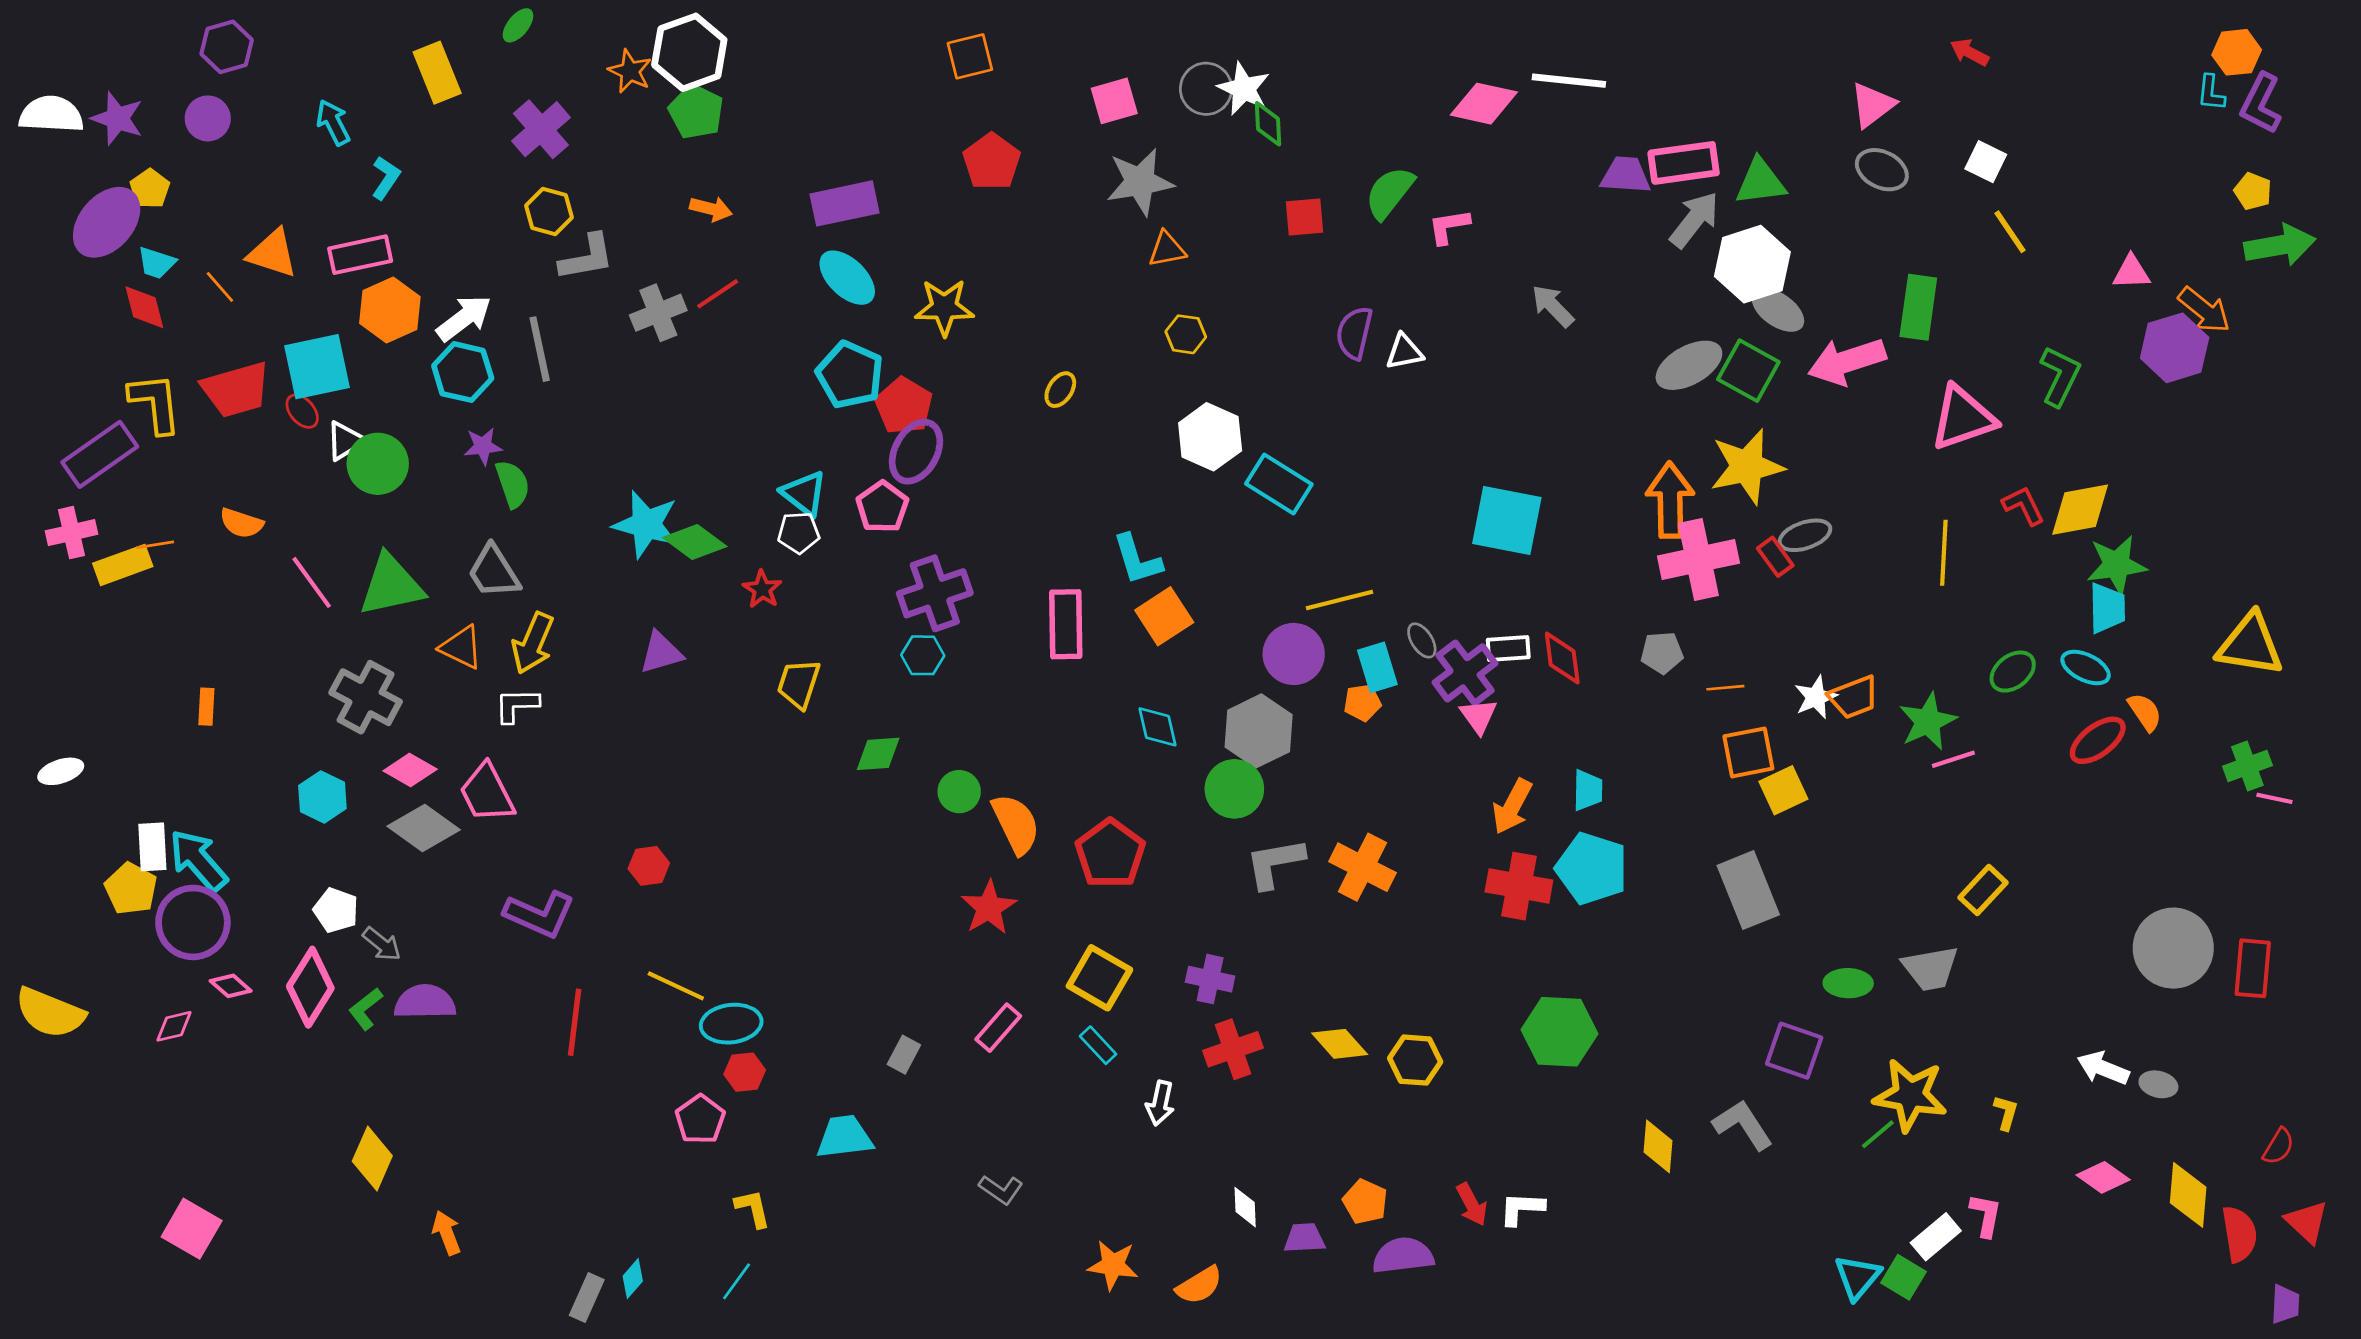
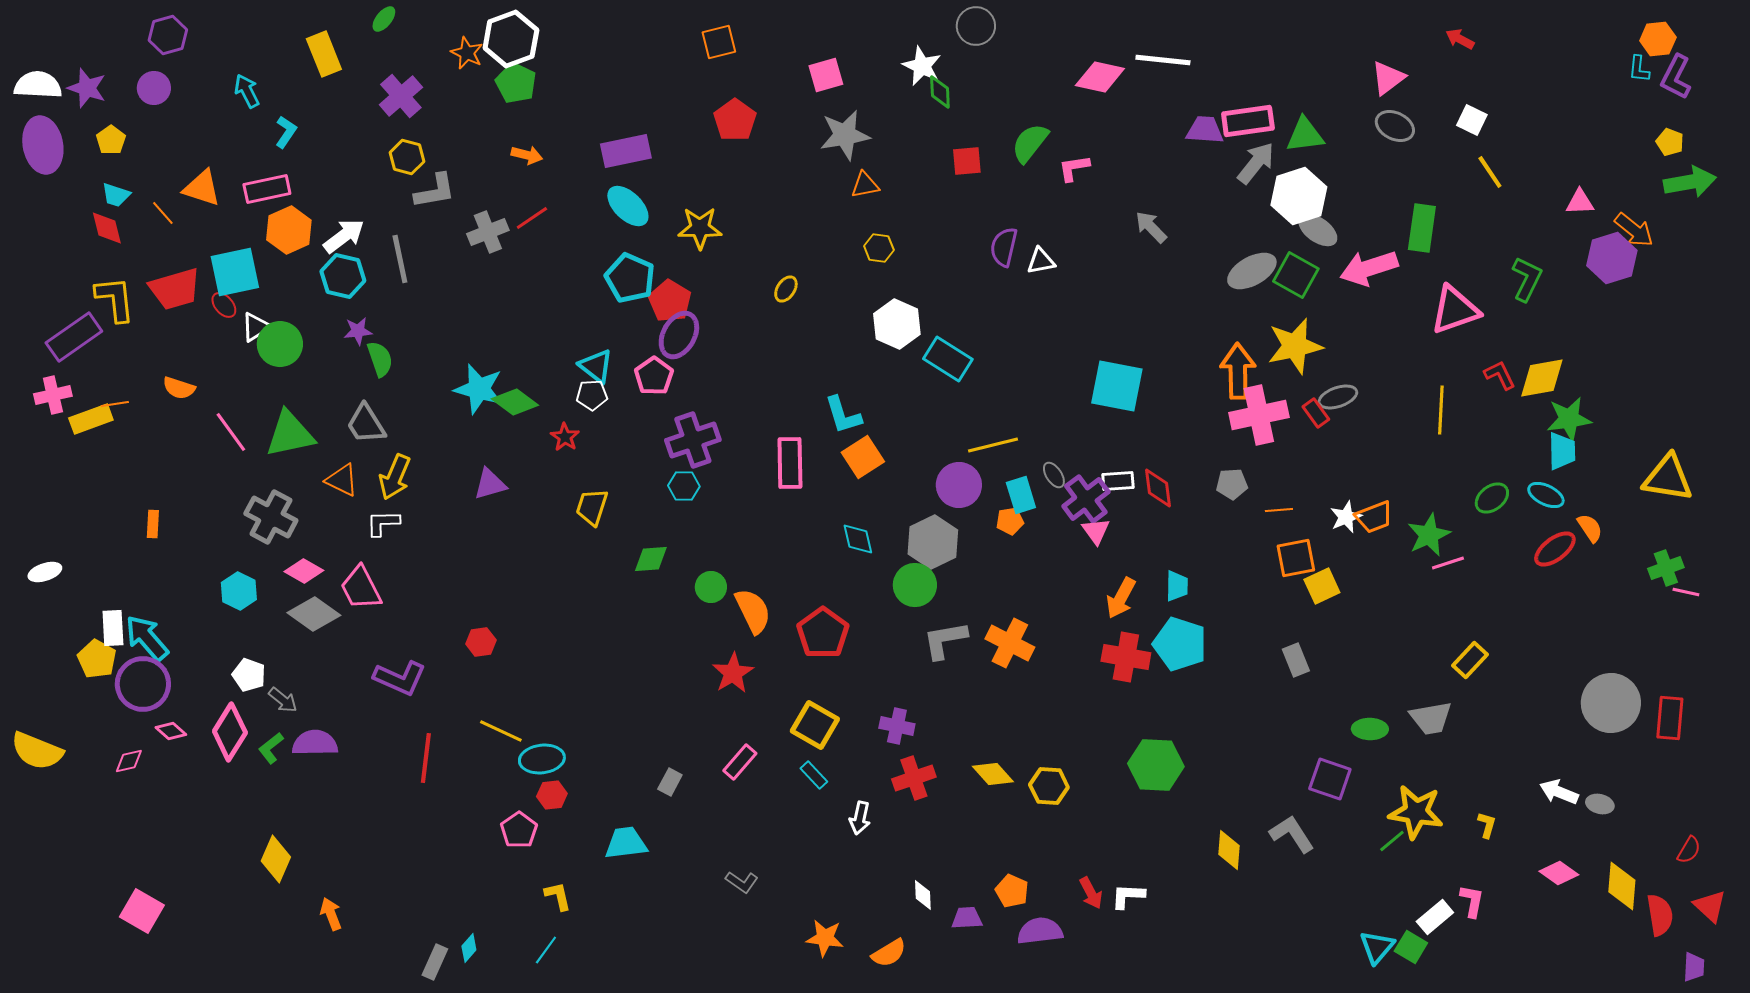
gray circle: (1206, 89) -> (976, 26), moved
purple ellipse: (107, 222) -> (43, 145), moved, turned -52
gray rectangle: (1748, 890) -> (1296, 660), size x0.6

